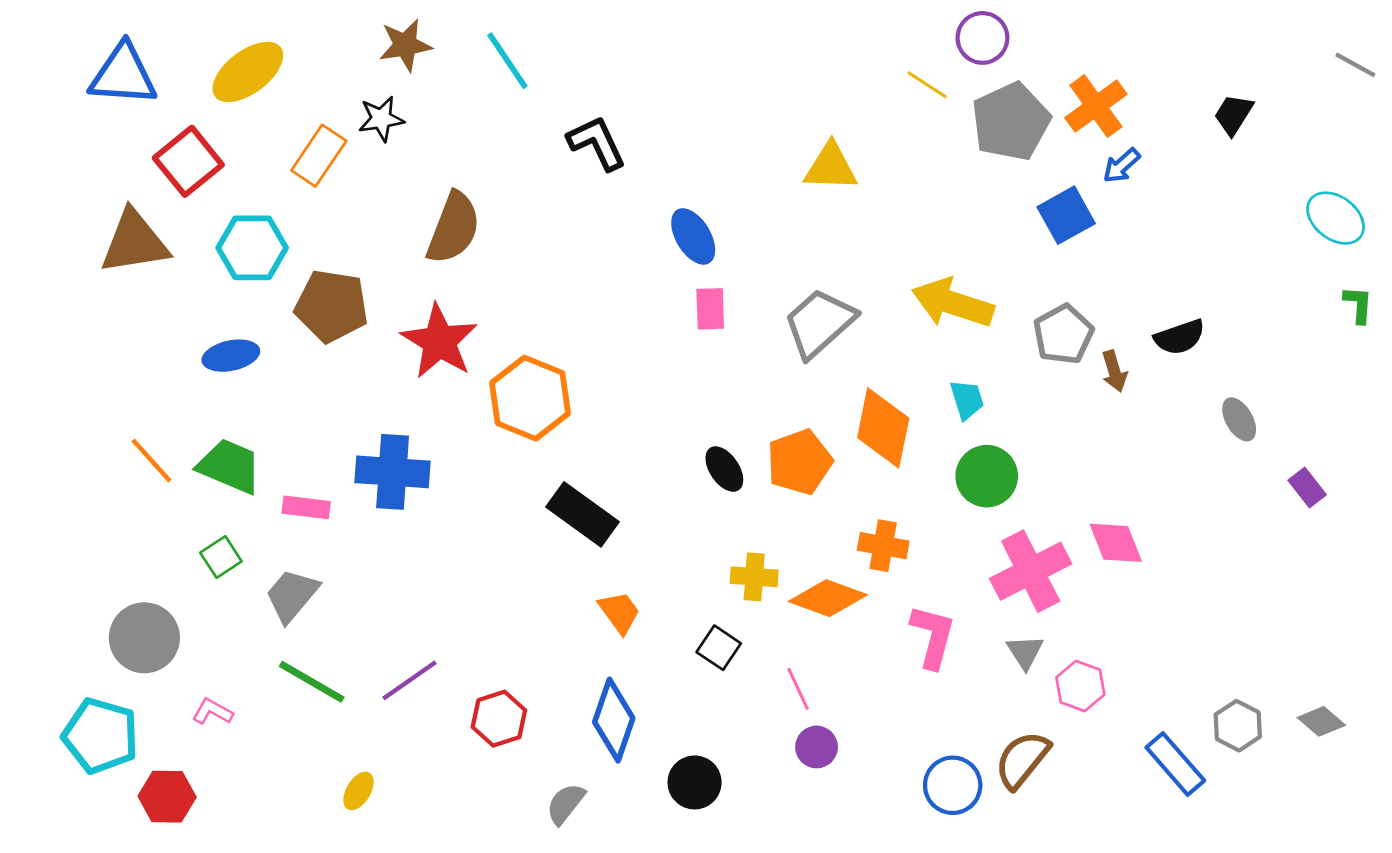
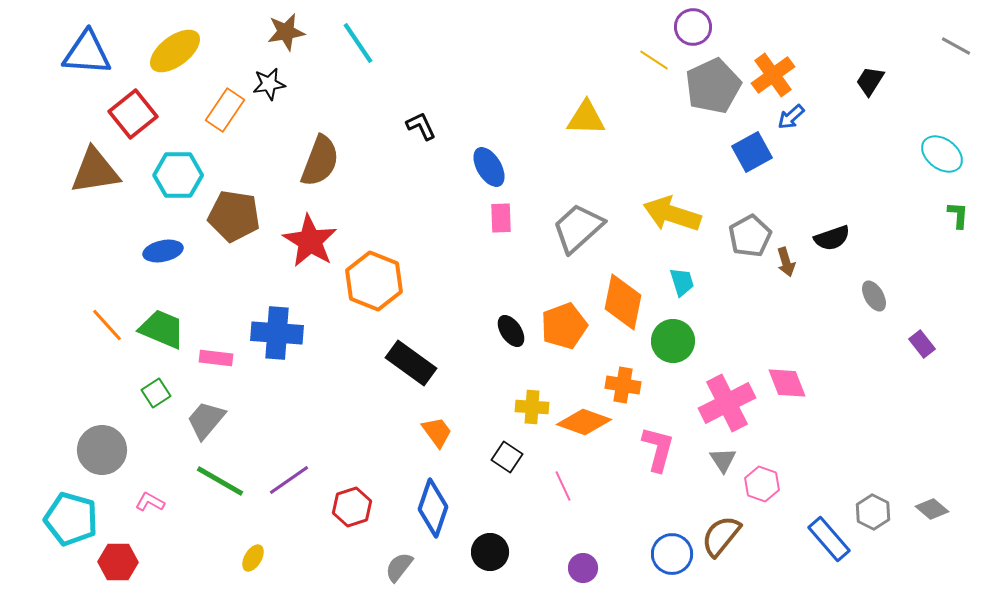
black L-shape: (597, 143) -> (421, 126), moved, size x0.7
green circle: (987, 476) -> (673, 341), moved
purple circle: (817, 747) -> (583, 568), moved

